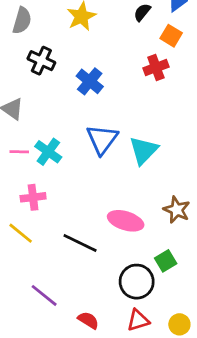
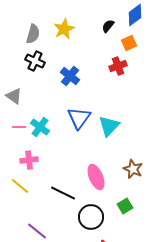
gray semicircle: (22, 21) -> (33, 34), moved
orange square: (171, 36) -> (129, 43), turned 35
pink ellipse: (126, 221) -> (96, 177), turned 50
black circle: (137, 282) -> (91, 217), moved

